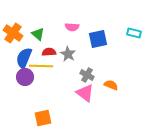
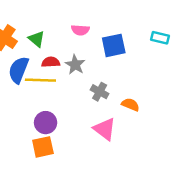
purple circle: (25, 77) -> (46, 123), moved
pink triangle: (85, 93) -> (105, 129), moved

